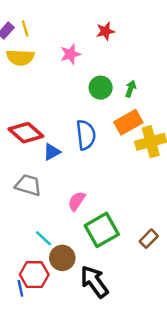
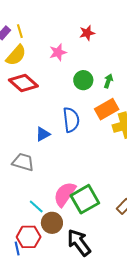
yellow semicircle: (20, 57) -> (16, 55), turned -50
red diamond: (26, 133) -> (23, 83), moved
pink semicircle: (77, 201) -> (65, 194), moved, size x1.5

